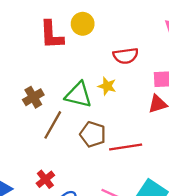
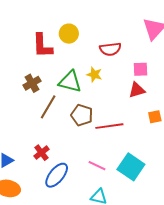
yellow circle: (83, 24) -> (69, 34), moved
red L-shape: (52, 35) -> (42, 46), moved

